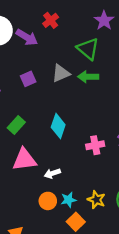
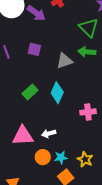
gray triangle: (61, 73) -> (64, 61), moved
purple square: (28, 79) -> (34, 49), turned 32
green rectangle: (16, 125) -> (30, 92), moved
pink triangle: (24, 160) -> (23, 136), moved

